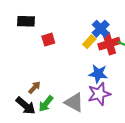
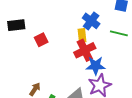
yellow rectangle: (89, 42) -> (82, 35), turned -40
red cross: (109, 44) -> (85, 50), moved

